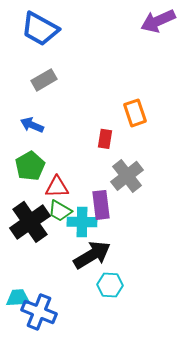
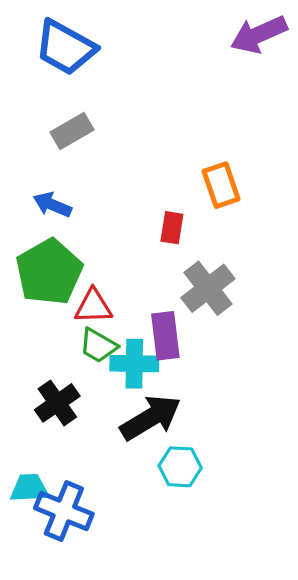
green pentagon: (30, 166) -> (49, 272), size x1.4
black cross: (30, 222) -> (57, 403), moved, size x0.7

